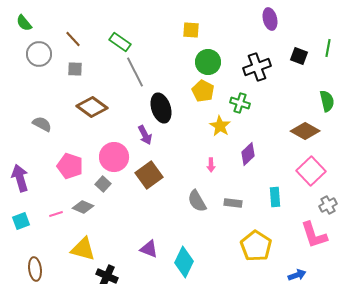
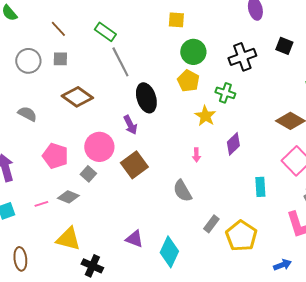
gray circle: (39, 54) -> (28, 61), moved
gray rectangle: (233, 203) -> (211, 224), moved, turned -60

